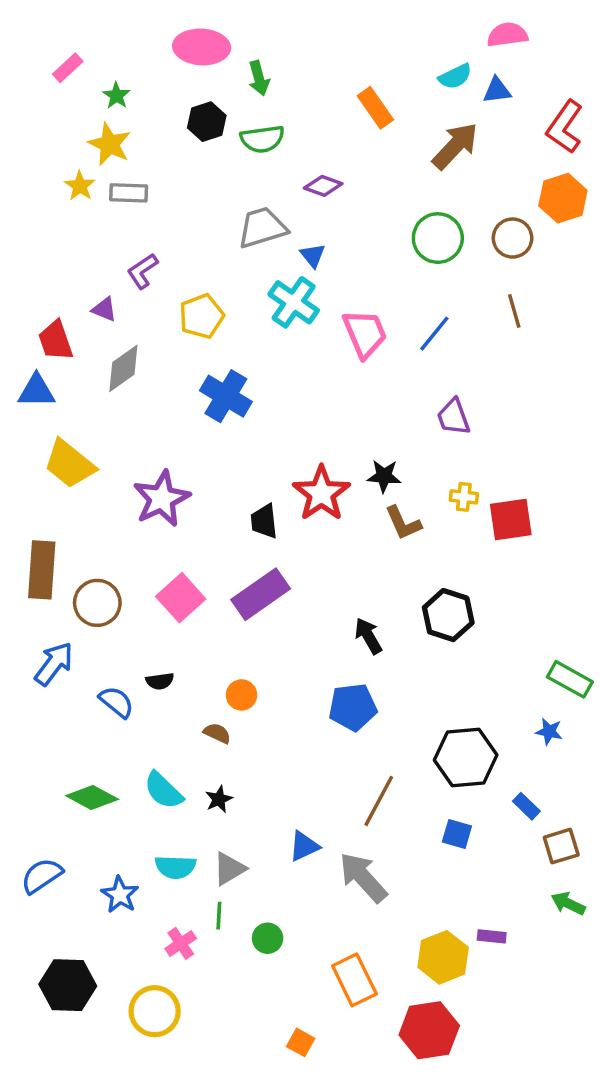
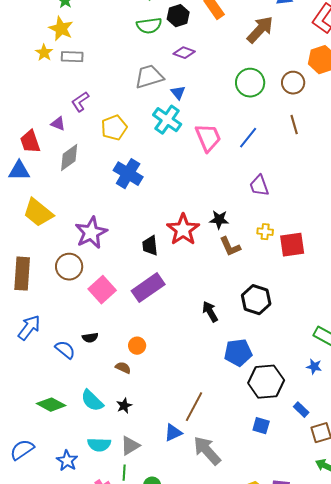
black hexagon: (207, 122) -> (178, 16), moved
brown circle: (97, 603) -> (69, 267), moved
blue pentagon: (353, 707) -> (238, 353), moved
brown line: (379, 801) -> (194, 407), moved

